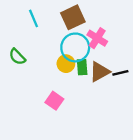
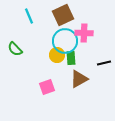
pink cross: (97, 38) -> (84, 33), turned -30
brown triangle: (100, 72) -> (79, 79), moved
pink square: (54, 101) -> (47, 87), turned 35

